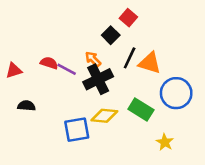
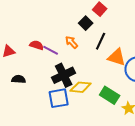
orange triangle: (150, 63) -> (117, 57), moved
black cross: (98, 79) -> (64, 75), moved
green rectangle: (141, 109) -> (110, 95), moved

